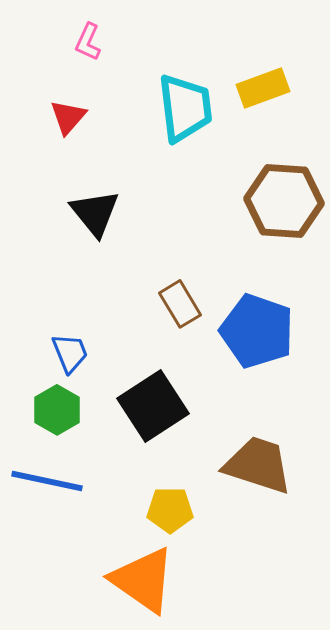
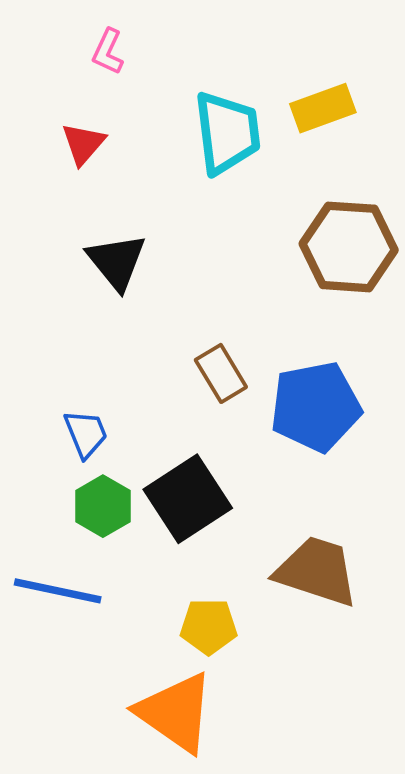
blue pentagon: (257, 331) -> (316, 407), turned -30
green hexagon: (57, 410) -> (103, 506), moved

